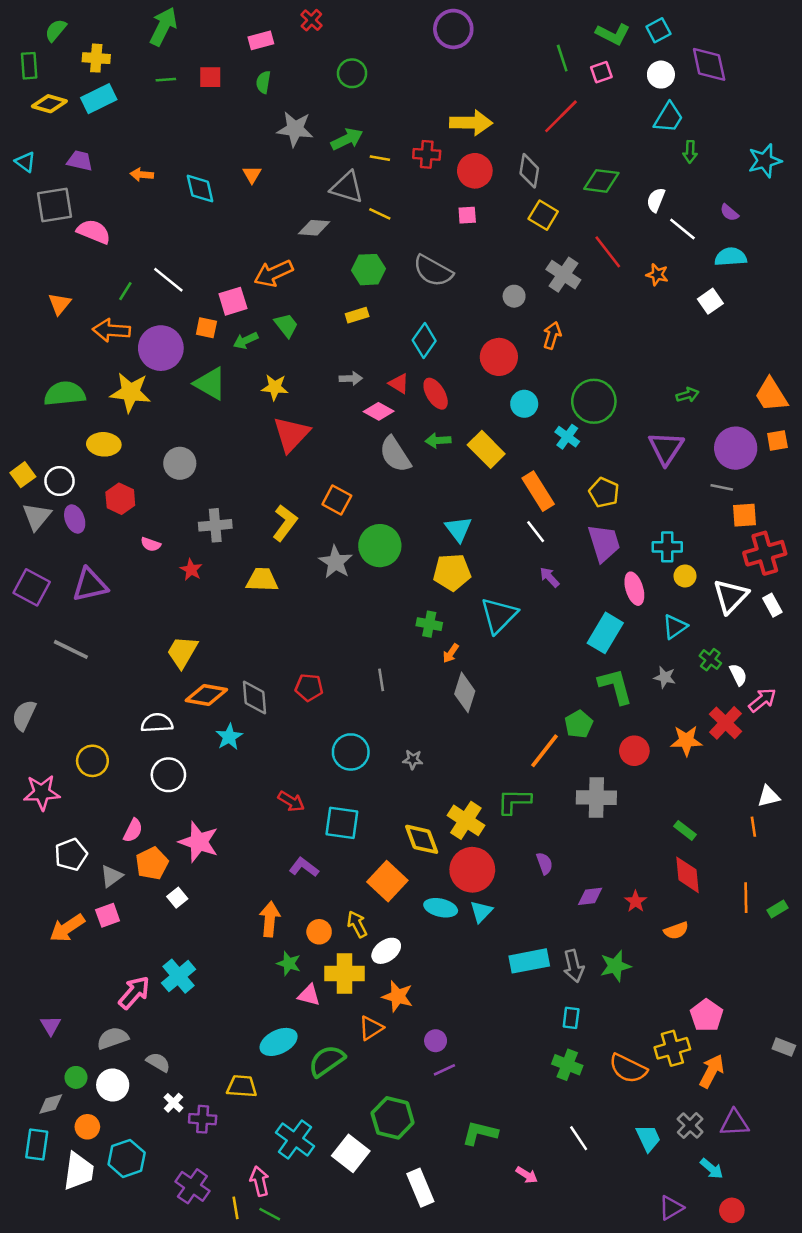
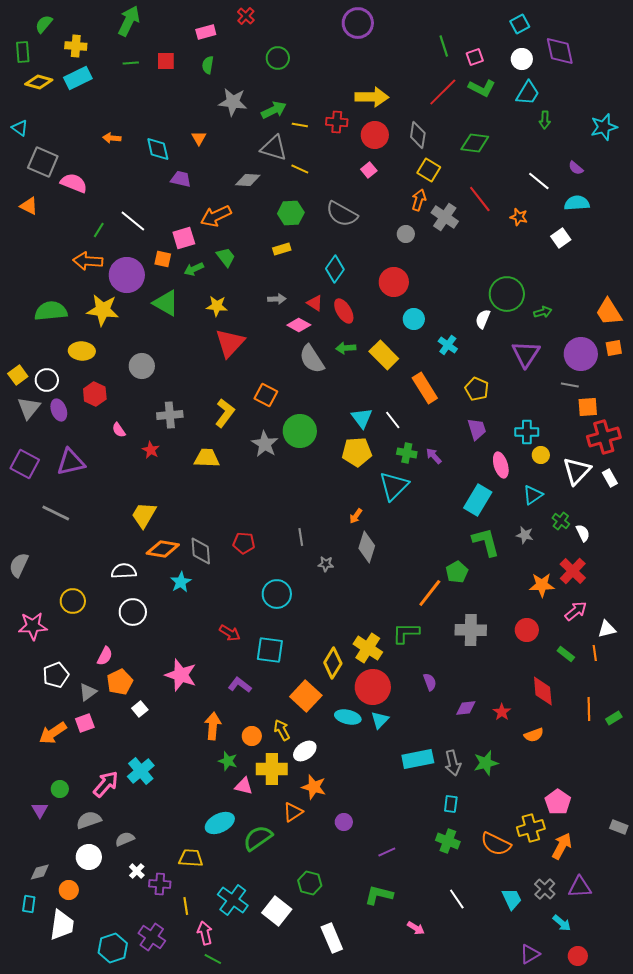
green L-shape: (613, 34) -> (482, 88), moved
purple trapezoid: (80, 161) -> (181, 179), moved
white semicircle: (656, 200) -> (483, 319), moved
gray square: (54, 205) -> (43, 162), turned 32
pink square: (467, 215) -> (369, 170), turned -35
orange triangle: (60, 304) -> (29, 206), moved, turned -42
orange arrow: (552, 335) -> (419, 200), moved
green circle: (594, 401) -> (507, 294), moved
white line: (536, 532) -> (393, 420), moved
purple trapezoid: (604, 543) -> (477, 429), size x0.7
pink semicircle: (151, 544) -> (119, 430), turned 35
green cross: (429, 624) -> (407, 453), moved
pink arrow: (762, 700) -> (576, 611), moved
red circle: (634, 751) -> (527, 630), moved
gray star: (413, 760) -> (326, 564), moved
green rectangle: (685, 830) -> (566, 654), moved
yellow diamond: (422, 839) -> (333, 663), turned 52
pink star: (199, 842) -> (181, 675), moved
gray semicircle: (158, 1062) -> (125, 839), turned -54
purple line: (444, 1070) -> (387, 852), moved
green circle: (76, 1077) -> (60, 789), moved
green hexagon: (393, 1118) -> (310, 883), size x0.7
cyan rectangle: (37, 1145) -> (29, 904), size x0.7
cyan hexagon: (127, 1158) -> (113, 948), moved
yellow line: (236, 1208) -> (186, 906), moved

